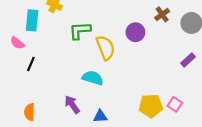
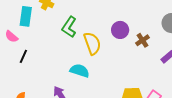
brown cross: (162, 14) -> (143, 40), moved
green L-shape: (80, 31) -> (69, 27), turned -55

